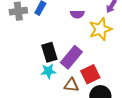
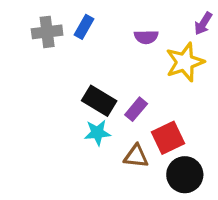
black rectangle: (49, 52) -> (99, 101), turned -42
purple rectangle: (71, 57) -> (136, 109), size x0.6

